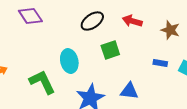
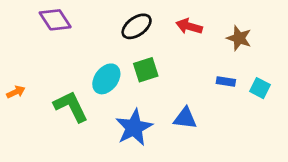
green square: (110, 50) -> (146, 70), moved
cyan ellipse: (69, 61) -> (106, 79), turned 50

